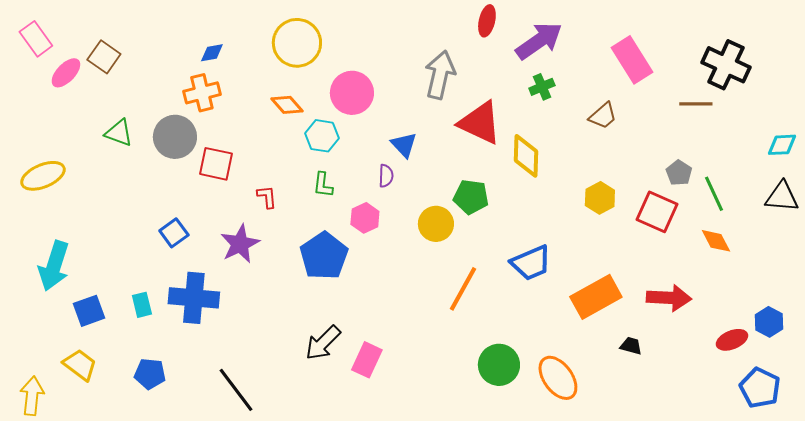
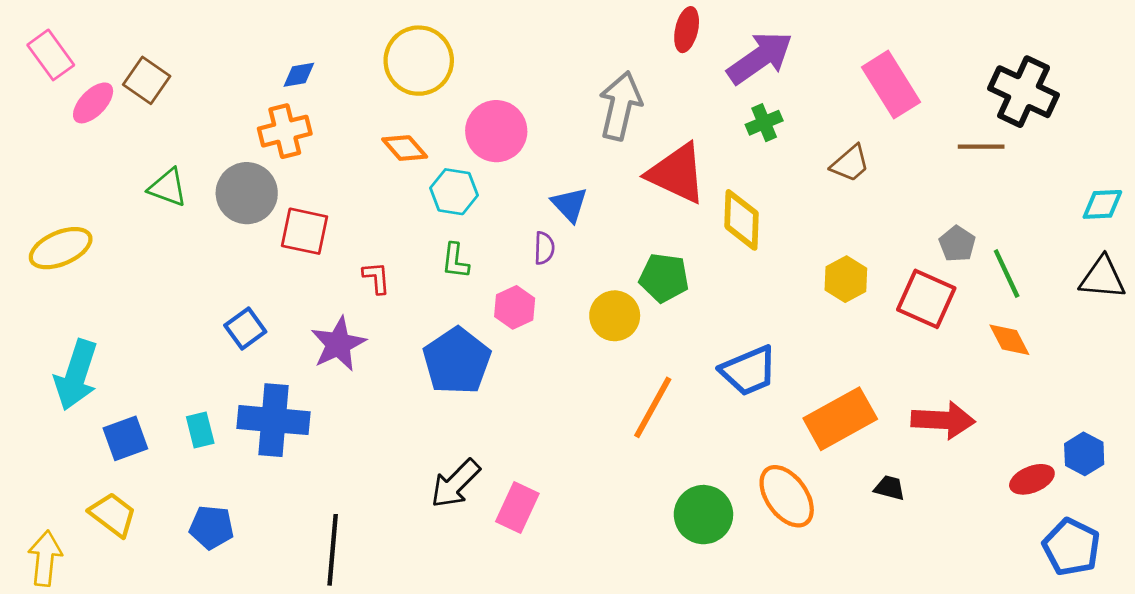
orange ellipse: (558, 378) -> (787, 496), moved
black line: (236, 390) -> (333, 550), turned 42

